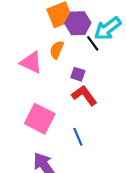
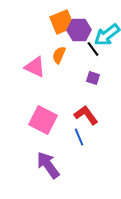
purple square: (78, 74) -> (93, 78), moved
red L-shape: (84, 95) -> (86, 115), moved

